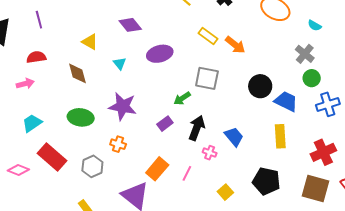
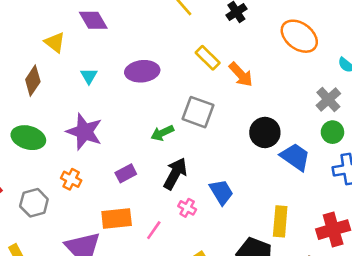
purple diamond: (130, 25) -> (93, 20), moved
brown diamond: (77, 73) -> (33, 81), turned 40
purple rectangle: (165, 124) -> (126, 173), moved
yellow rectangle: (280, 136) -> (280, 221), moved
orange rectangle: (157, 169) -> (117, 218), turned 35

